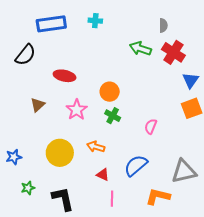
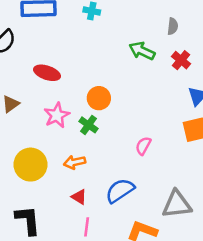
red cross: (173, 52) -> (181, 60), size x0.7
green cross: (113, 116) -> (89, 125), moved
orange arrow: (96, 147) -> (75, 162), turned -36

